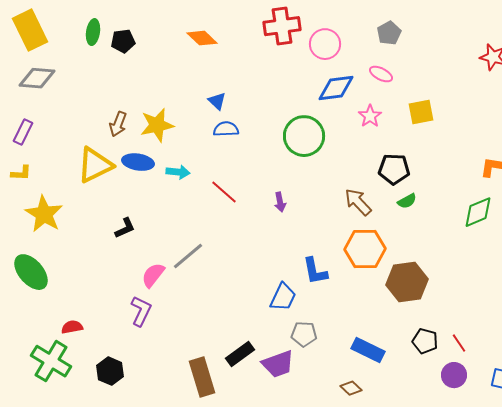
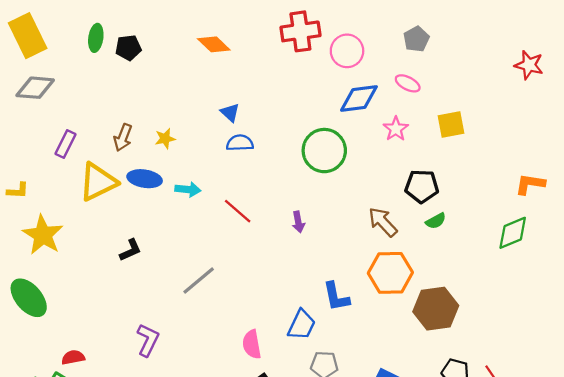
yellow star: (157, 125) -> (165, 139), size x0.6
purple rectangle: (23, 132) -> (65, 144), moved
pink semicircle: (153, 275) -> (252, 344), moved, turned -48

